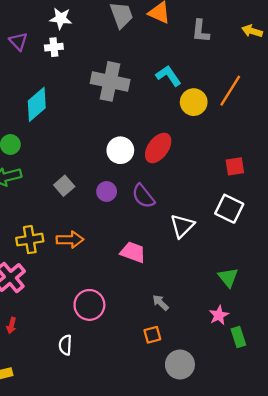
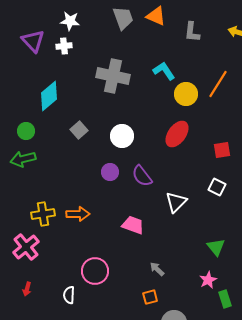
purple triangle: (18, 41) -> (33, 41), size x1.4
red ellipse: (158, 148) -> (177, 134), moved
gray square: (64, 186) -> (79, 130), moved
white square: (229, 209) -> (217, 187), size x0.7
white semicircle: (65, 345) -> (69, 295), moved

